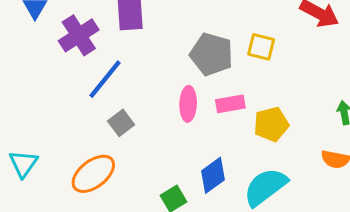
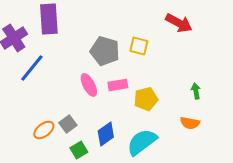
pink ellipse: (188, 104) -> (89, 85), turned -30
gray square: (121, 123) -> (68, 124), moved
orange ellipse: (93, 174) -> (44, 130), moved, size x0.7

